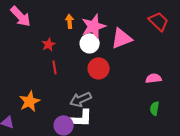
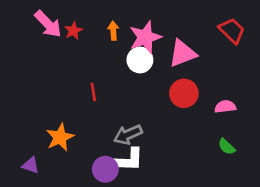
red star: (49, 44) -> (73, 31), moved
red circle: (99, 68) -> (184, 93), moved
green semicircle: (155, 108) -> (227, 147), turned -56

